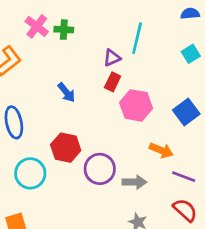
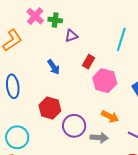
cyan line: (137, 38) -> (121, 39), moved
purple triangle: (112, 58) -> (71, 36), moved
orange arrow: (161, 150) -> (110, 116), moved
cyan circle: (30, 173) -> (17, 137), moved

